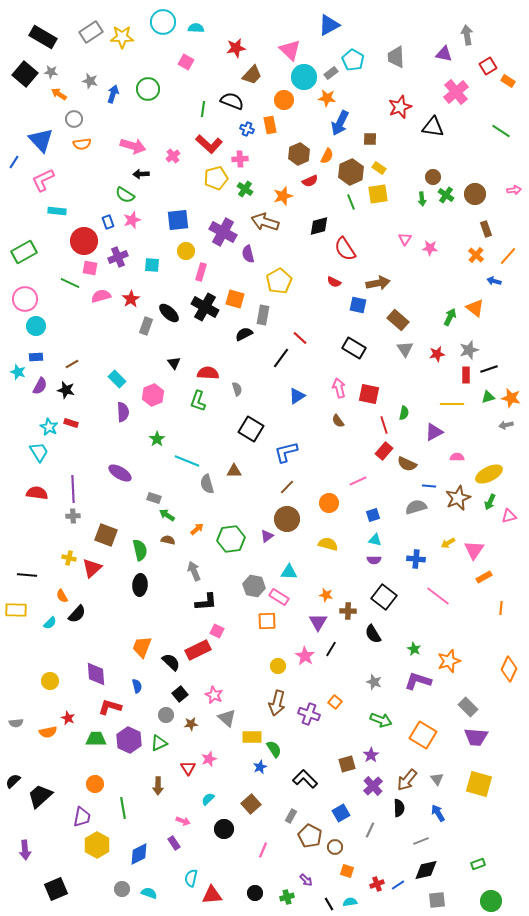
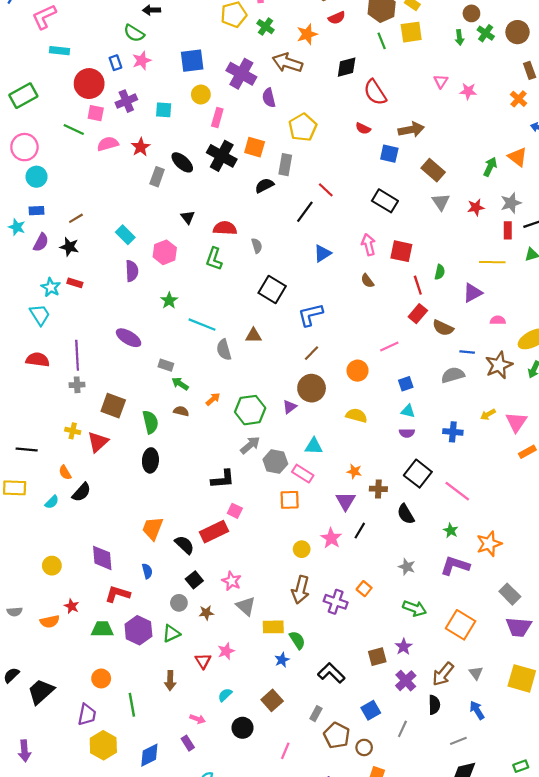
gray arrow: (194, 571) -> (250, 445), moved, turned 72
pink line: (438, 596) -> (457, 491), moved

